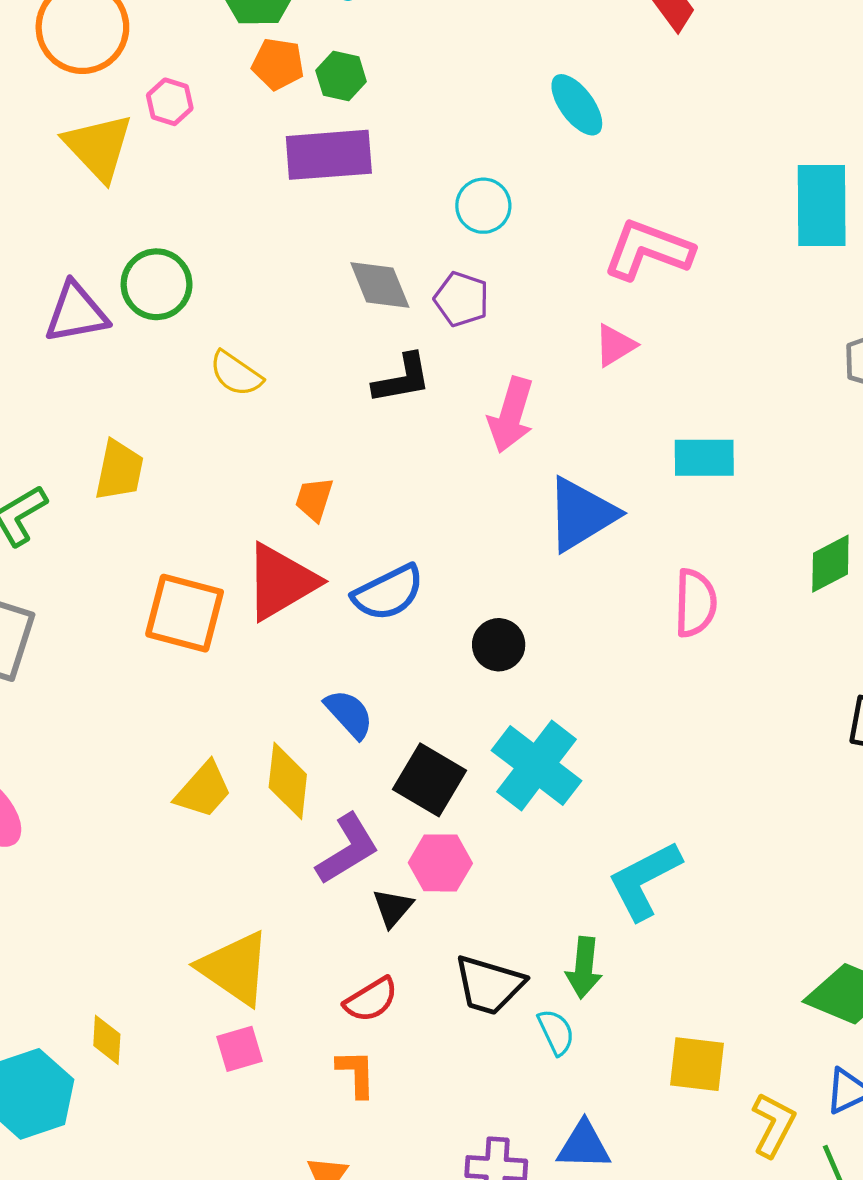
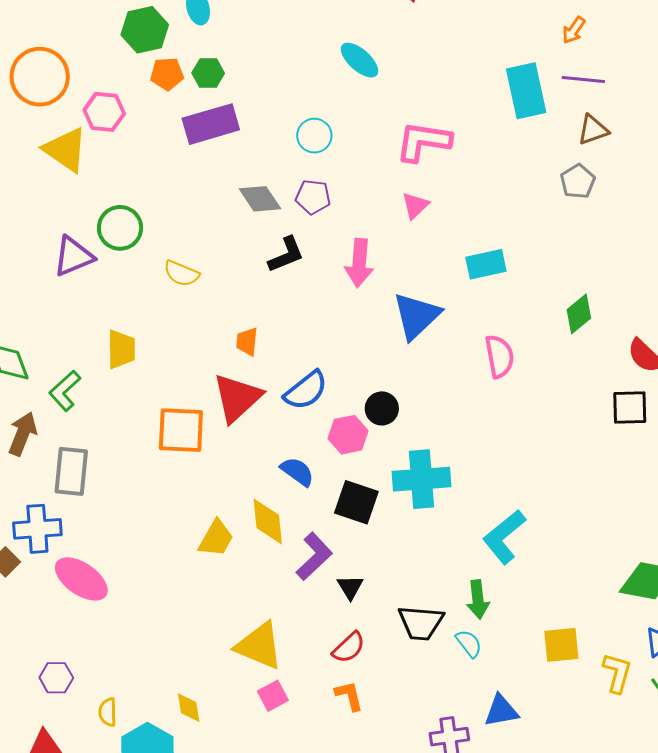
pink hexagon: (170, 102) -> (104, 112), size x1.4
cyan cross: (537, 766) -> (422, 479), turned -30
pink hexagon: (440, 863) -> (348, 435), moved

